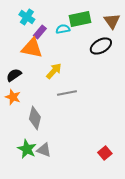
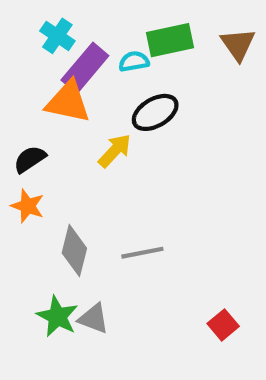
purple rectangle: (40, 32) -> (85, 68), size x1.6
black ellipse: (101, 46) -> (155, 112), moved
gray line: (67, 93) -> (142, 253), moved

